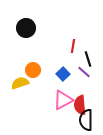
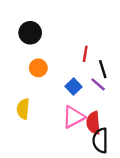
orange circle: (33, 70) -> (38, 68), moved
yellow semicircle: (20, 83) -> (23, 109), moved, turned -66

